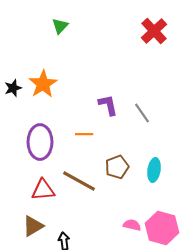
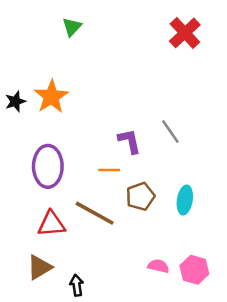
purple L-shape: (108, 105) -> (130, 141), moved
orange line: (84, 134) -> (109, 170), moved
pink hexagon: (162, 228) -> (194, 270), size x0.7

